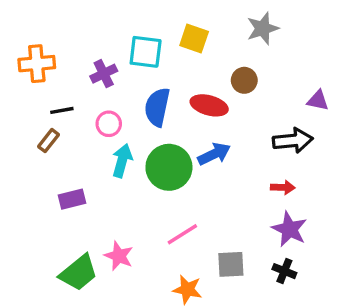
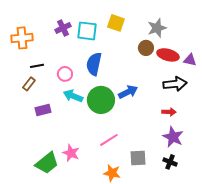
gray star: (263, 28) -> (157, 28), moved
purple cross: (104, 74) -> (63, 28), moved
red ellipse: (209, 105) -> (168, 55), moved
cyan arrow: (122, 161) -> (73, 96), turned -84
purple rectangle: (72, 199) -> (43, 110), moved

